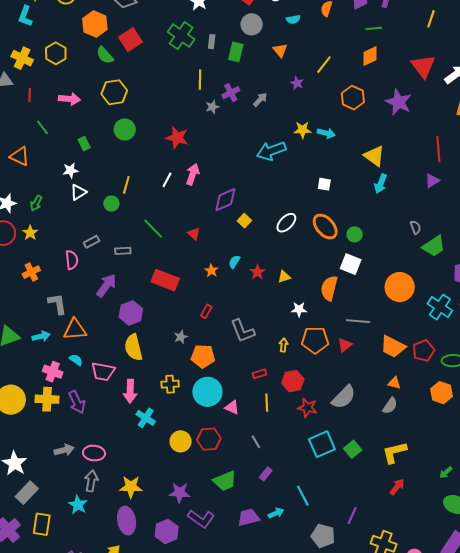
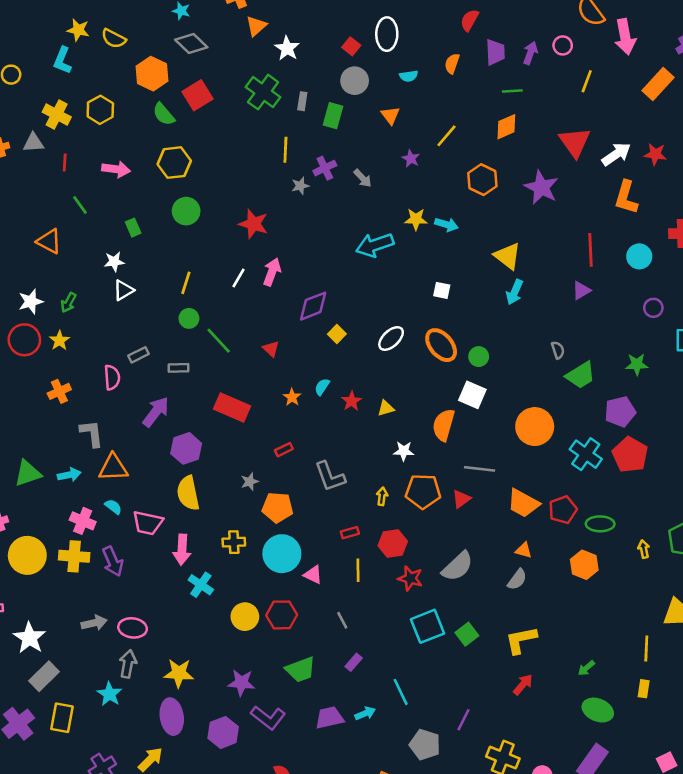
gray arrow: (260, 100) -> (363, 178), turned 91
green circle: (111, 204) -> (189, 318), moved
red rectangle: (206, 311) -> (284, 450), turned 32

